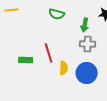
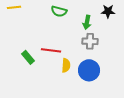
red line: (49, 53) -> (51, 50), turned -66
green rectangle: (26, 60) -> (28, 57), turned 48

